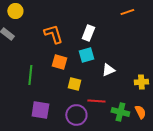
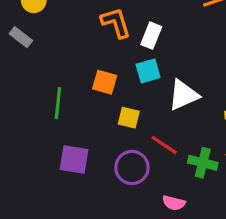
orange L-shape: (53, 34) -> (116, 23), moved
white triangle: (108, 70) -> (183, 95), size x1.5
red line: (96, 101) -> (164, 145), turned 30

